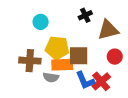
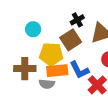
brown square: (79, 56) -> (71, 40), moved, turned -30
blue L-shape: (85, 80) -> (79, 70), moved

